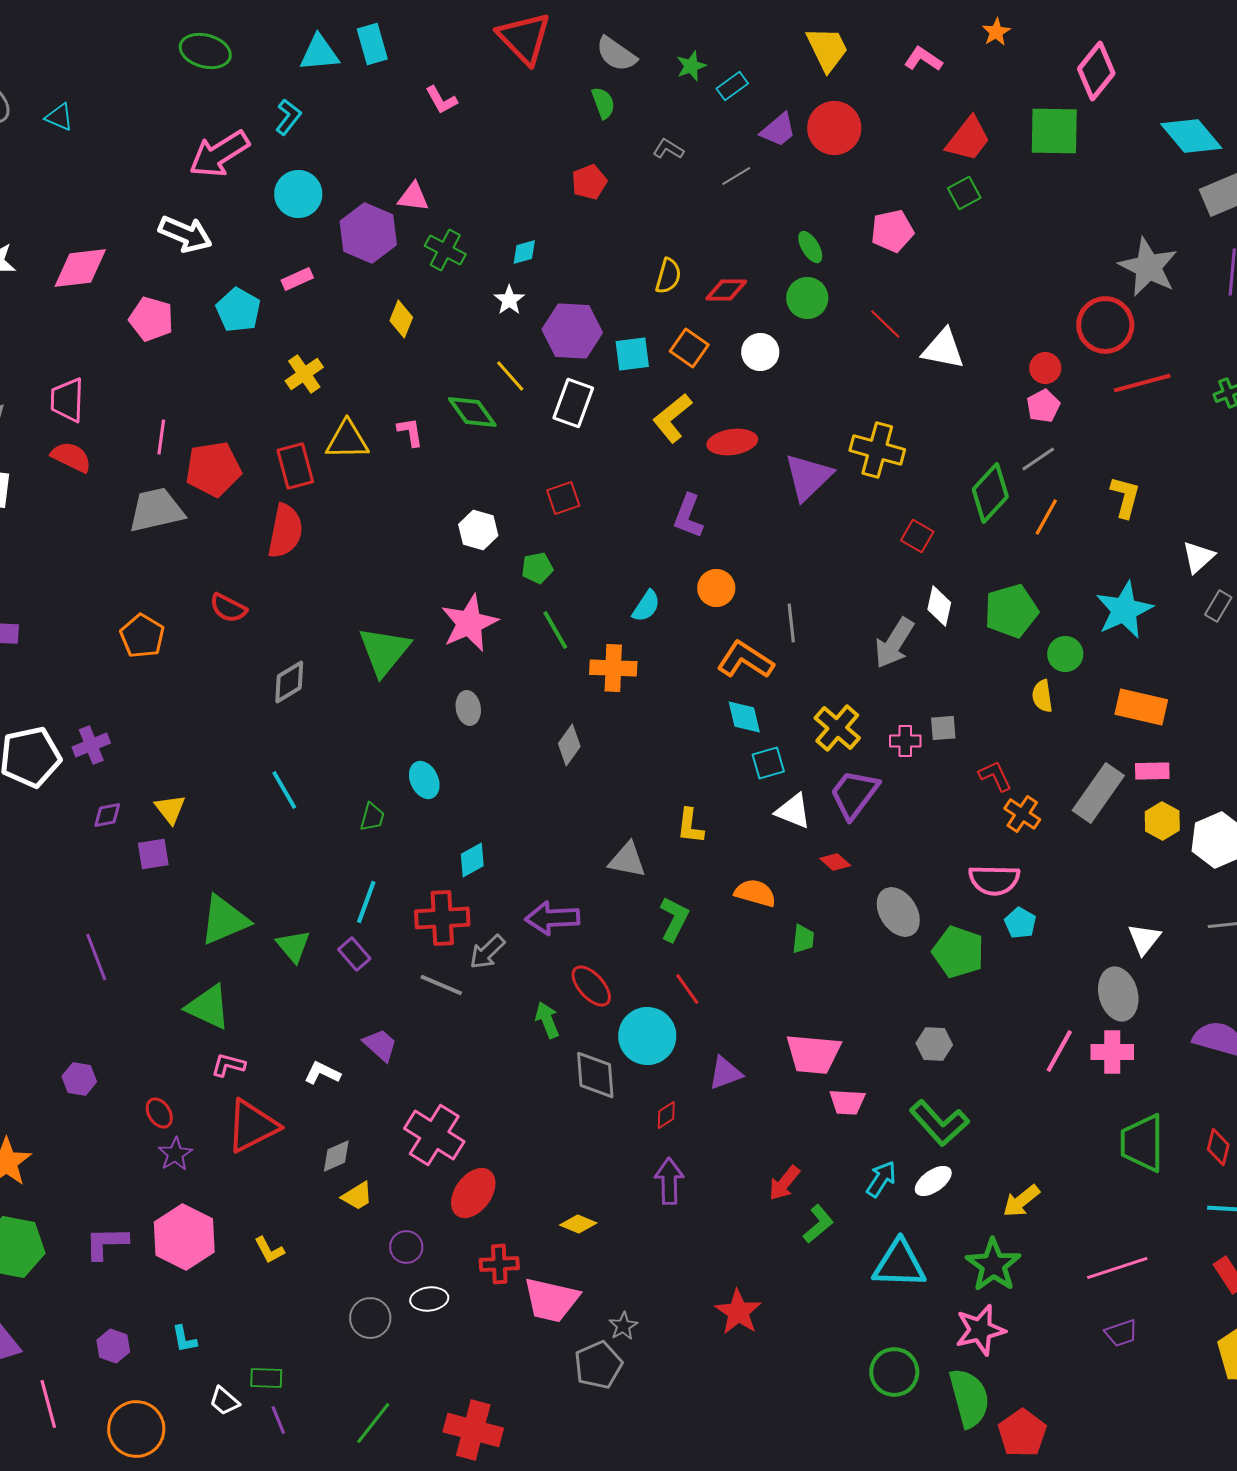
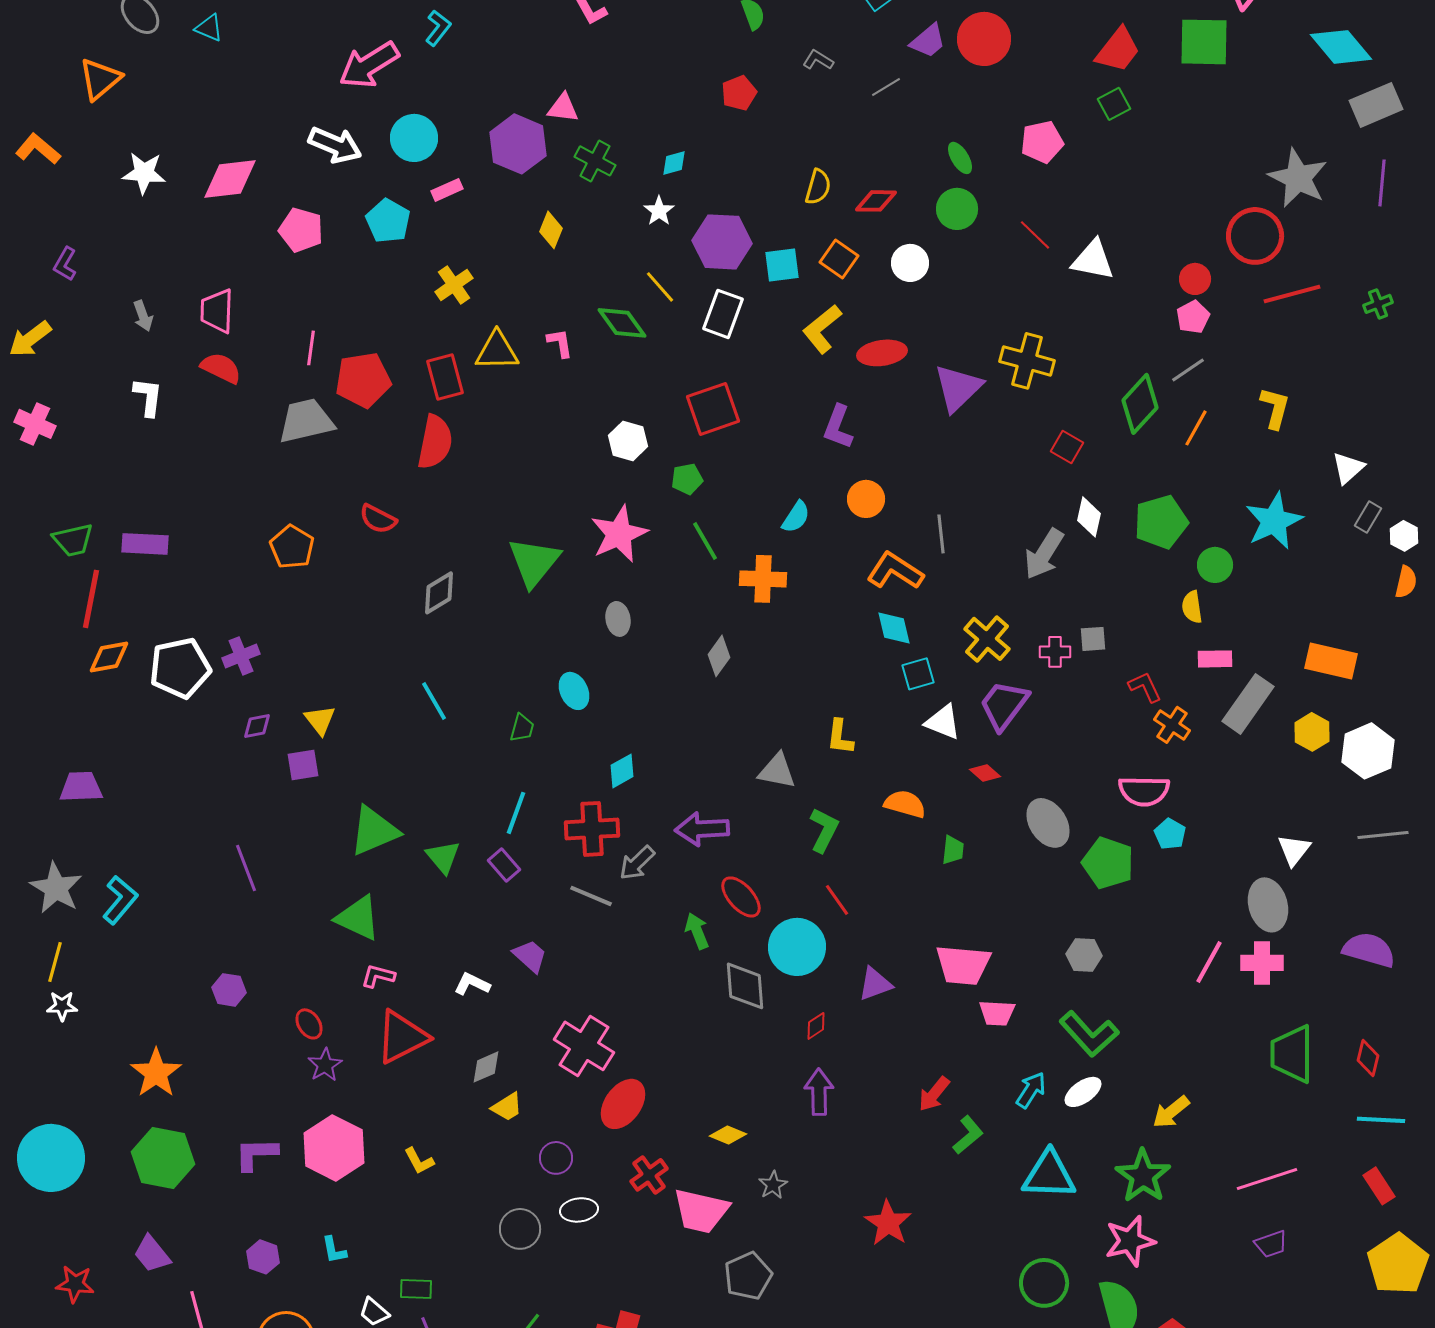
cyan circle: (298, 194) -> (414, 138), moved
red square: (563, 498) -> (713, 409), size x1.6
orange rectangle: (1141, 707) -> (1331, 661), moved
pink rectangle: (1152, 771) -> (1215, 659), moved
red cross: (499, 1264) -> (649, 1175), turned -33
gray star: (623, 1326) -> (773, 1185), moved

